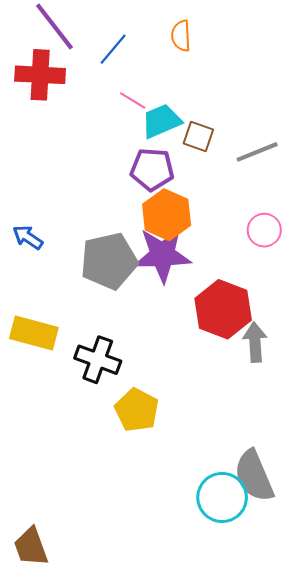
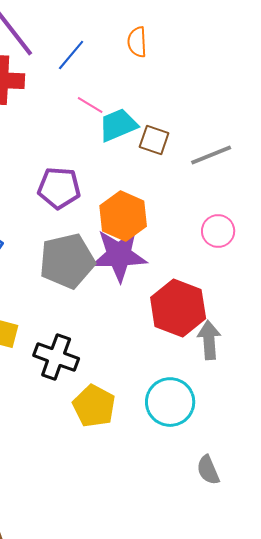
purple pentagon: (152, 169) -> (59, 188), moved
gray semicircle: (254, 476) -> (208, 470), size x0.6
cyan circle: (222, 497) -> (170, 402), moved

